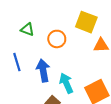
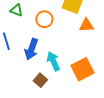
blue arrow: (43, 70) -> (31, 49), turned -150

